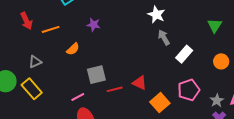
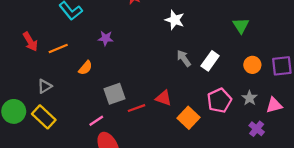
gray arrow: (164, 37) -> (184, 58), moved
gray star: (217, 101) -> (250, 98), moved

